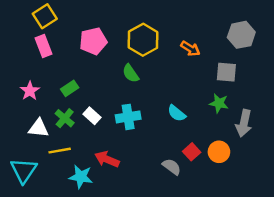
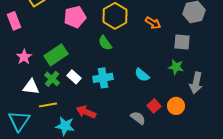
pink rectangle: (43, 46) -> (14, 21), moved
green rectangle: (70, 88) -> (56, 55), size x1.6

